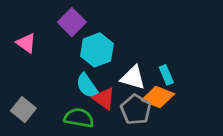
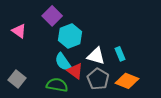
orange diamond: (158, 97) -> (127, 81), moved

